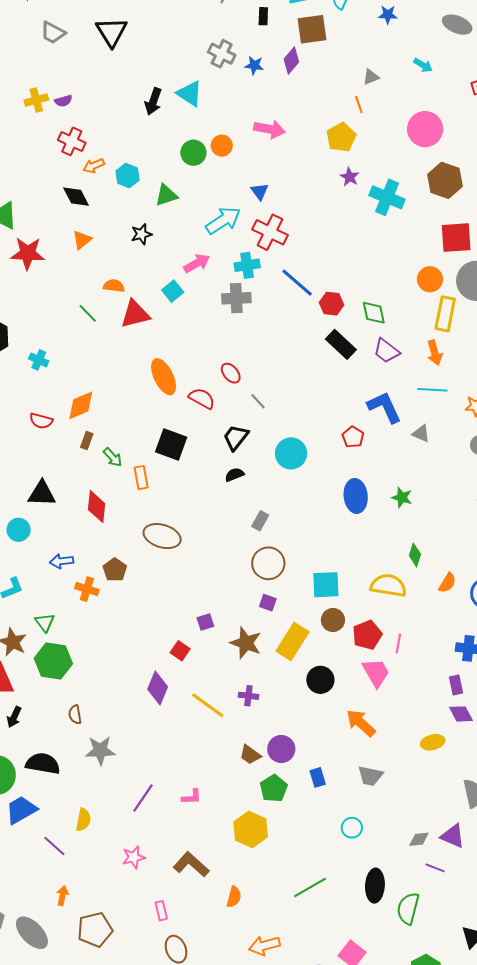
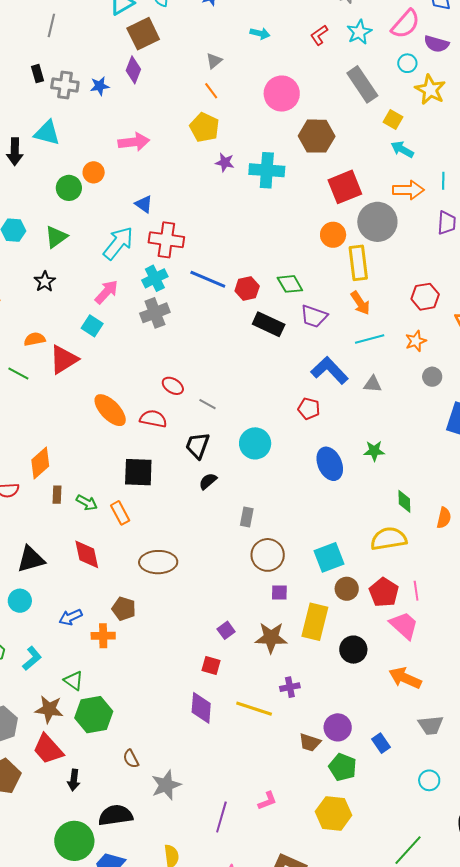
black rectangle: (263, 16) -> (38, 74), moved

